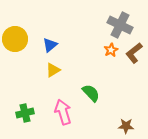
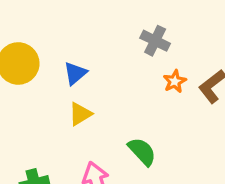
gray cross: (120, 25) -> (155, 41), moved, size x0.7

